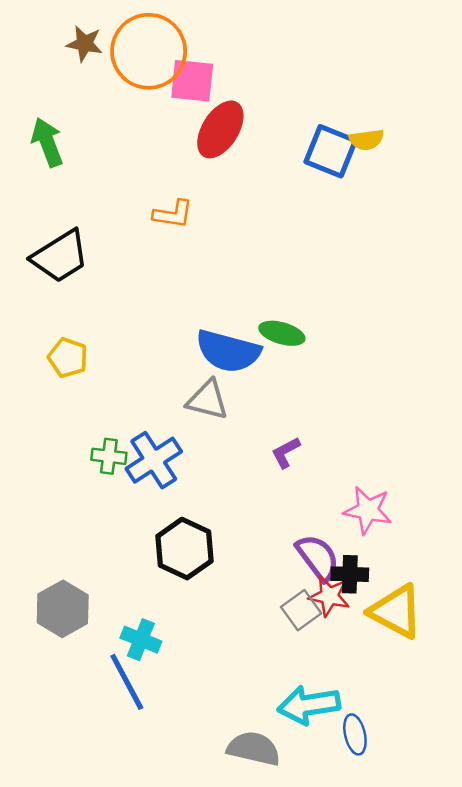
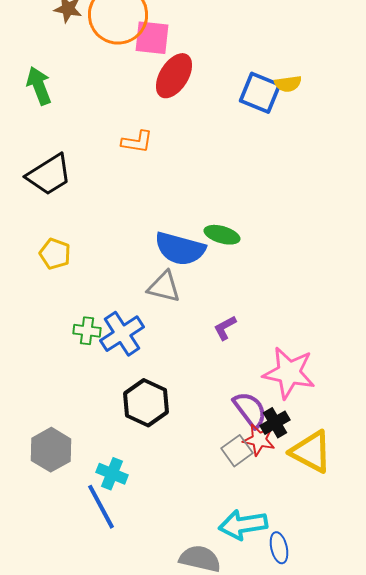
pink star: (368, 510) -> (289, 373), size x1.4
black cross: (350, 574) -> (275, 423), turned -32

